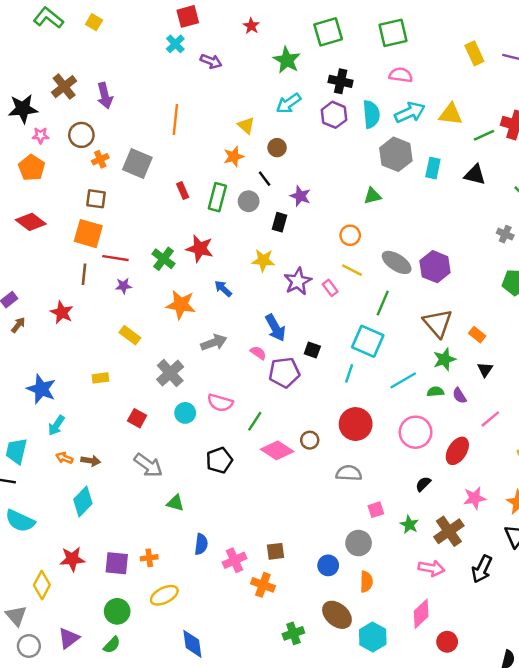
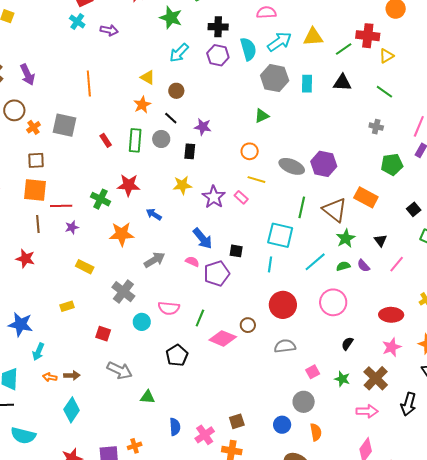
green line: (383, 303) -> (302, 207), moved
orange rectangle: (477, 335) -> (366, 197), moved, size x1.6
pink line: (490, 419) -> (397, 264), moved
red ellipse: (457, 451) -> (391, 315), moved, turned 70

